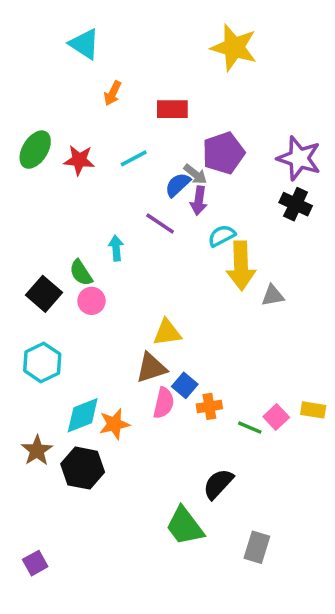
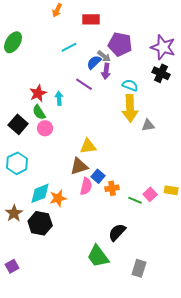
purple pentagon: (223, 153) -> (120, 44), turned 30
red star: (79, 160) -> (38, 93), moved, turned -30
cyan semicircle: (222, 236) -> (130, 85), moved, turned 49
purple square: (35, 563) -> (12, 266), moved

